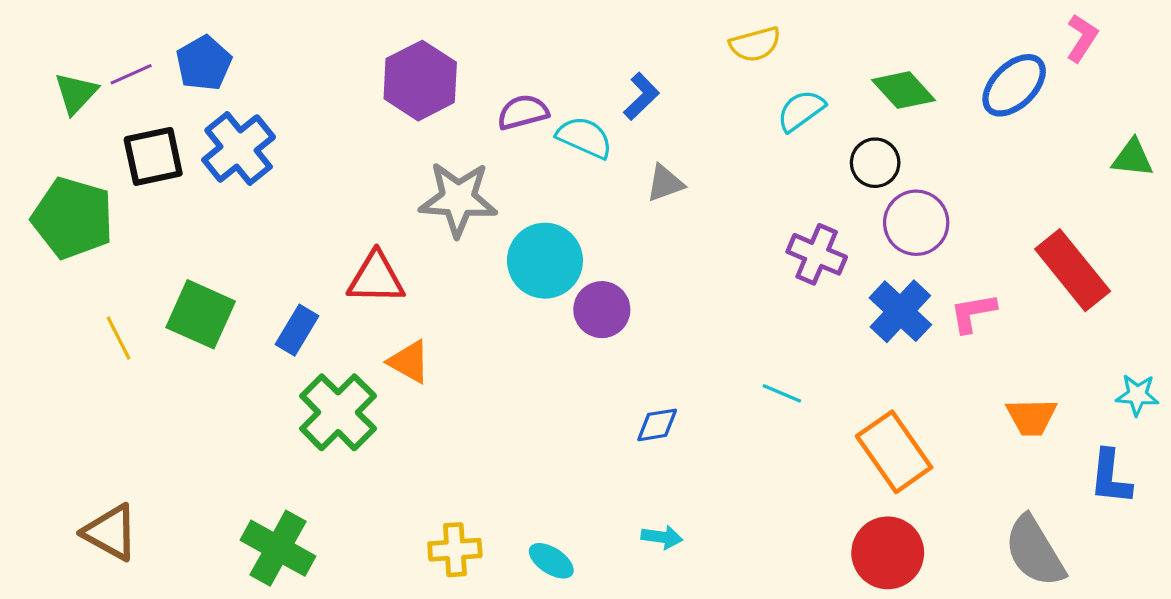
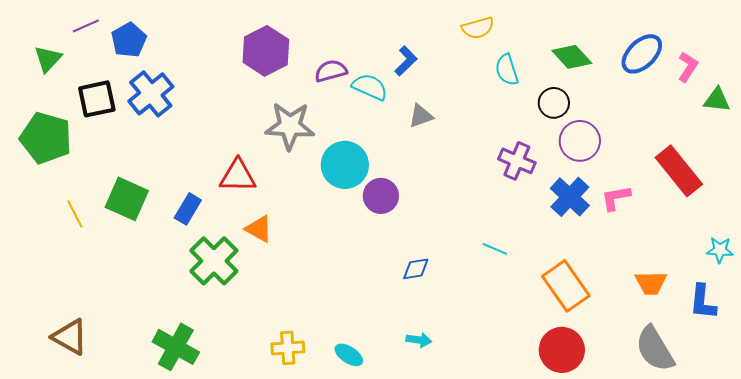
pink L-shape: (1082, 38) -> (688, 67), moved
purple line: (131, 74) -> (86, 26), moved
cyan semicircle: (801, 111) -> (507, 70), turned -72
orange trapezoid: (1031, 417) -> (651, 283), moved

